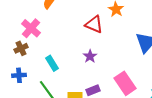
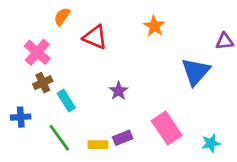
red triangle: (94, 24) -> (95, 37), moved
brown cross: (21, 48) -> (43, 83), moved

